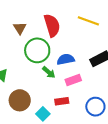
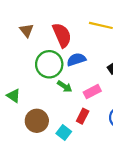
brown triangle: (20, 28) -> (27, 30), moved
blue semicircle: (66, 59) -> (76, 60), moved
red rectangle: (62, 101) -> (83, 116), turned -48

